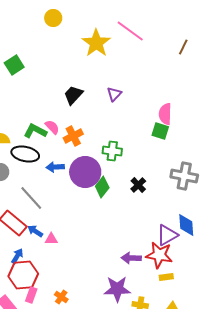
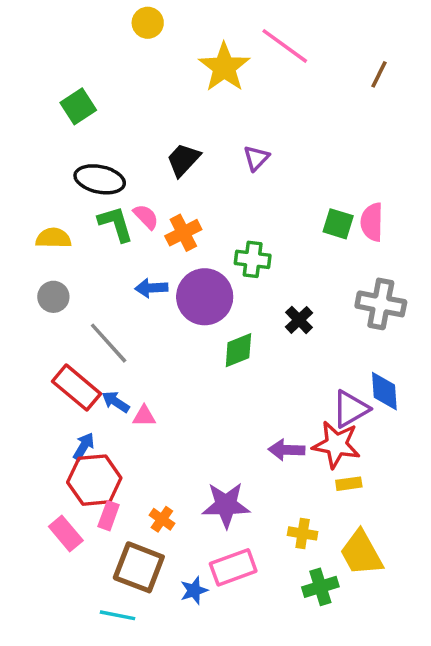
pink semicircle: (165, 114) -> (372, 222), moved
green L-shape: (35, 131) -> (116, 224), turned 45
black ellipse: (25, 154) -> (100, 179), moved
green diamond: (102, 187) -> (238, 350), moved, turned 30
purple star: (117, 289) -> (226, 505), moved

